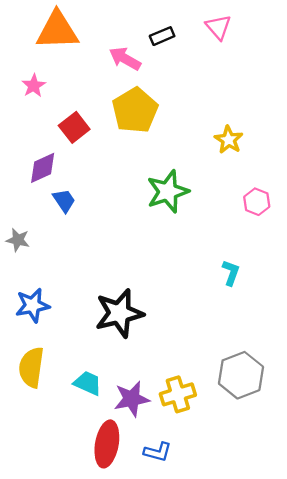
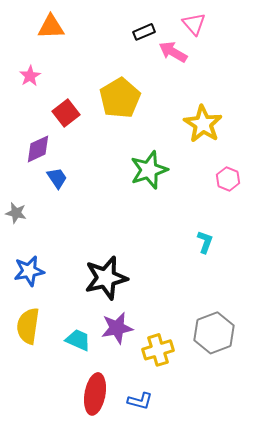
orange triangle: (57, 30) -> (51, 27), size x0.7
pink arrow: (125, 59) -> (173, 52), moved
yellow star: (229, 140) -> (203, 124), size x1.5
purple star: (132, 399) -> (117, 328), moved

